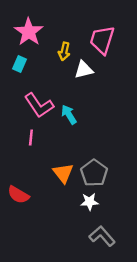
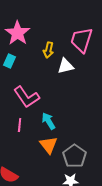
cyan arrow: (69, 114) -> (49, 121), moved
orange triangle: (63, 173) -> (49, 145), moved

